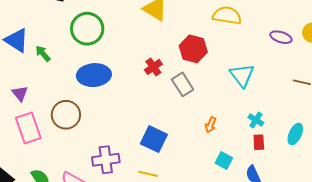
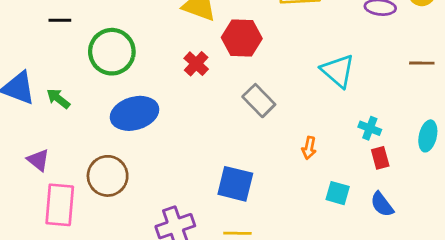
red hexagon: (193, 49) -> (242, 38), moved
red cross: (153, 67) -> (196, 64), moved
pink rectangle: (28, 128) -> (60, 205), turned 36

